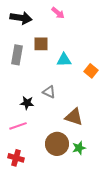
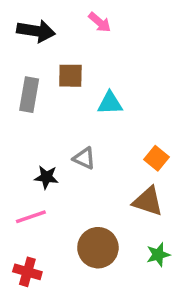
orange square: (91, 71) -> (156, 158), moved
brown triangle: (74, 117) -> (148, 201), moved
green star: (79, 148) -> (158, 255), moved

